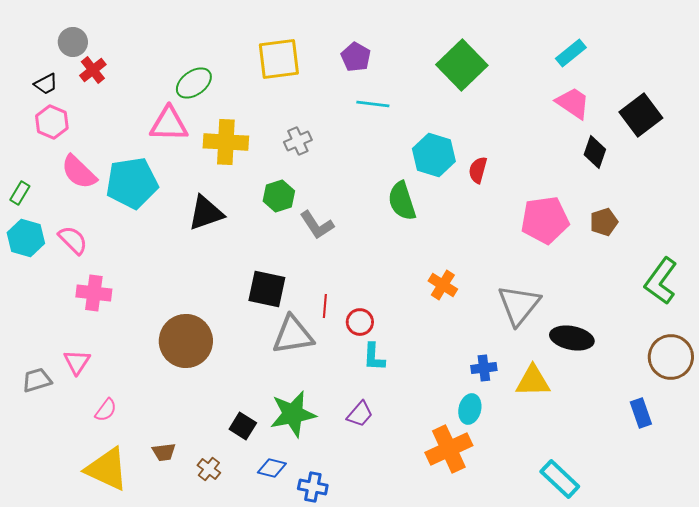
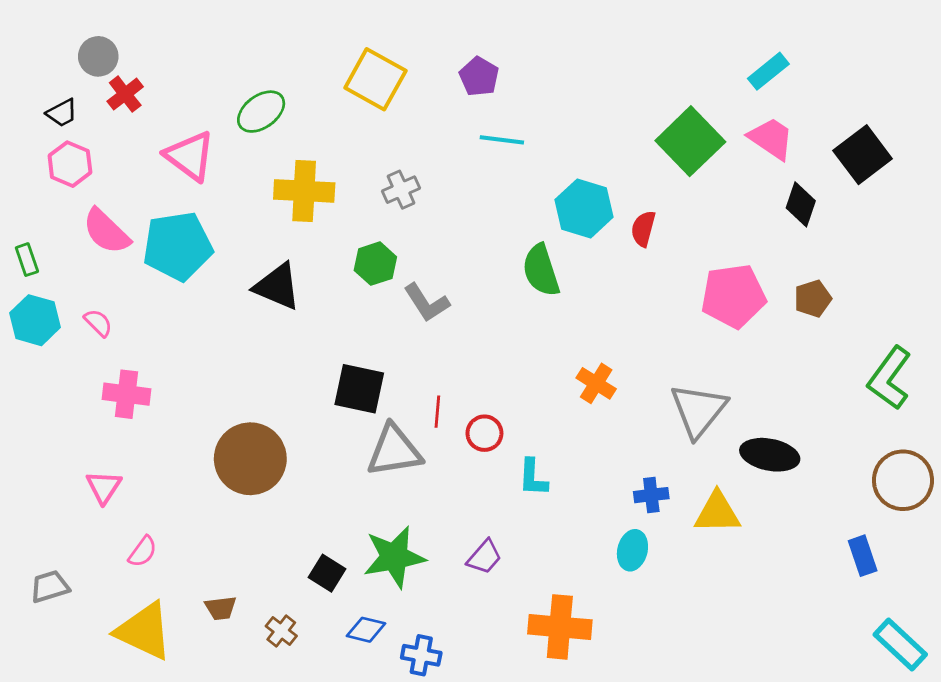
yellow square: (279, 59) -> (375, 79), turned 36
green square: (462, 65) -> (690, 141), moved
pink triangle: (169, 124) -> (190, 156), moved, turned 36
green rectangle: (20, 193) -> (27, 260), turned -50
black triangle: (206, 213) -> (277, 286), turned 42
pink semicircle: (73, 240) -> (98, 323), size x0.7
cyan L-shape: (374, 357) -> (533, 478), moved
gray trapezoid: (37, 380) -> (50, 587), moved
orange cross: (449, 449) -> (560, 627), moved, turned 30
cyan rectangle: (560, 479) -> (900, 644), moved

